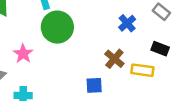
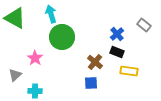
black rectangle: (160, 49) -> (117, 52), moved
brown cross: (114, 59) -> (95, 62), moved

